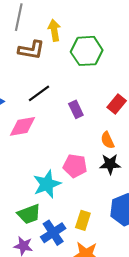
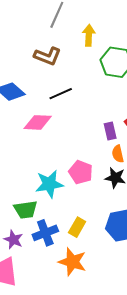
brown L-shape: (31, 50) -> (47, 56), moved
purple rectangle: (76, 109) -> (110, 131), moved

